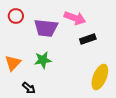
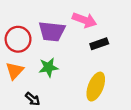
red circle: (16, 16) -> (18, 39), moved, size x1.5
yellow ellipse: (100, 77) -> (96, 87), moved

